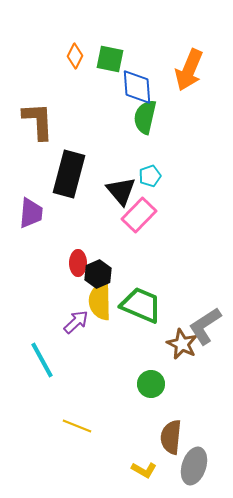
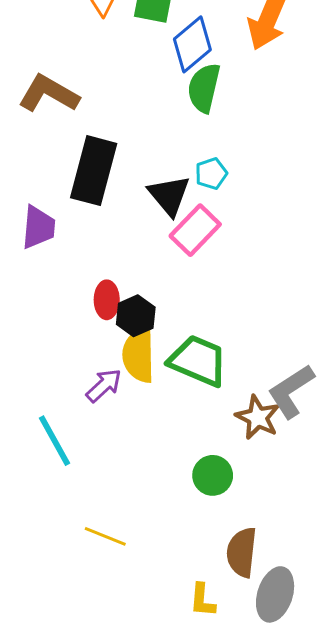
blue diamond: (137, 87) -> (192, 44), turned 54
brown L-shape: (38, 121) -> (49, 94), turned -57
yellow L-shape: (144, 470) -> (202, 600), turned 65

